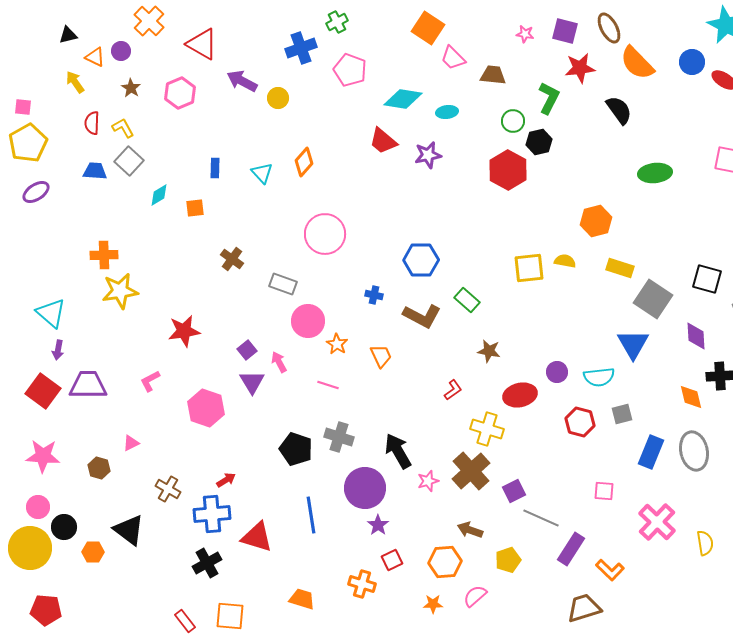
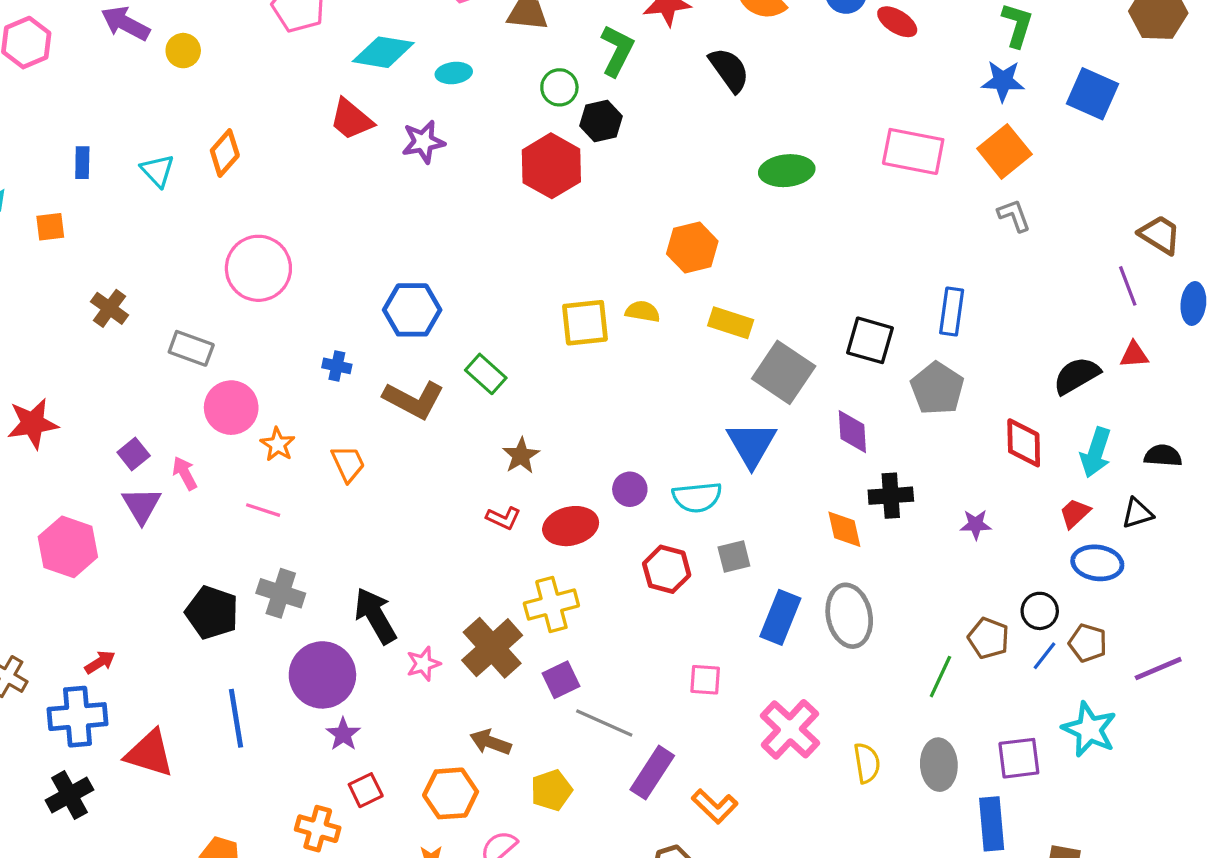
brown star: (489, 351) -> (521, 456), turned 30
red L-shape: (453, 390) -> (503, 518), moved, turned 60
yellow cross: (487, 429) -> (551, 605), moved, turned -32

